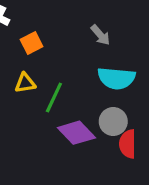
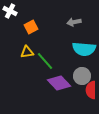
gray arrow: (100, 35) -> (74, 22), turned 120
green line: (54, 97) -> (45, 61), turned -66

